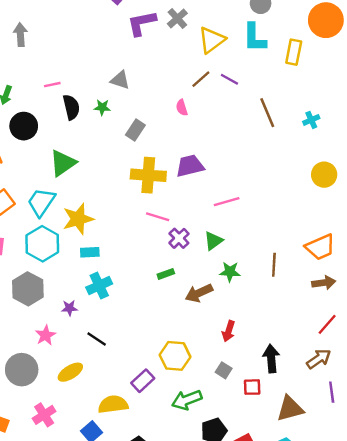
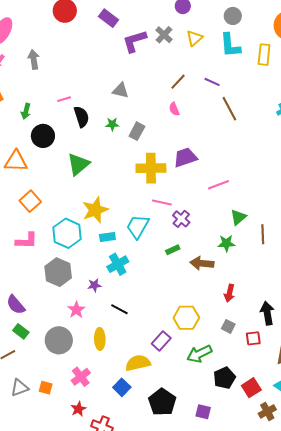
yellow triangle: (212, 40) -> (194, 38), moved, size x0.7
brown line: (201, 79) -> (178, 82), moved
green star: (102, 107) -> (112, 124), moved
brown line: (267, 113) -> (229, 109), moved
cyan trapezoid: (41, 202) -> (138, 226), moved
green triangle: (213, 241) -> (238, 217), moved
brown arrow: (199, 293) -> (202, 263), turned 35
yellow ellipse: (70, 372) -> (100, 339), turned -55

